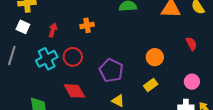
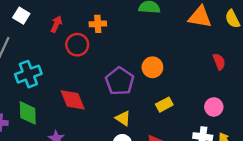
red circle: (73, 57) -> (77, 45), moved
orange circle: (155, 57) -> (152, 67), moved
cyan cross: (47, 59) -> (28, 74), moved

